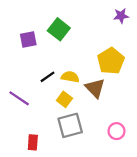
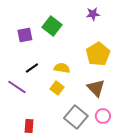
purple star: (121, 16) -> (93, 14), moved
black line: (48, 77) -> (32, 68), moved
brown triangle: (95, 88) -> (96, 88), moved
gray square: (70, 125) -> (76, 117), moved, turned -35

